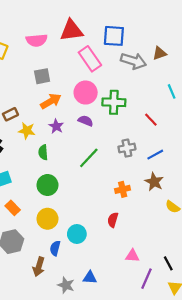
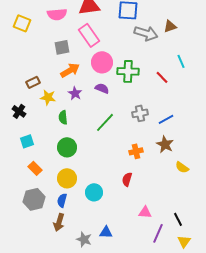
pink rectangle: (90, 59) -> (89, 35), moved
red line: (151, 120) -> (162, 77), moved
blue semicircle: (55, 248) -> (62, 200), moved

